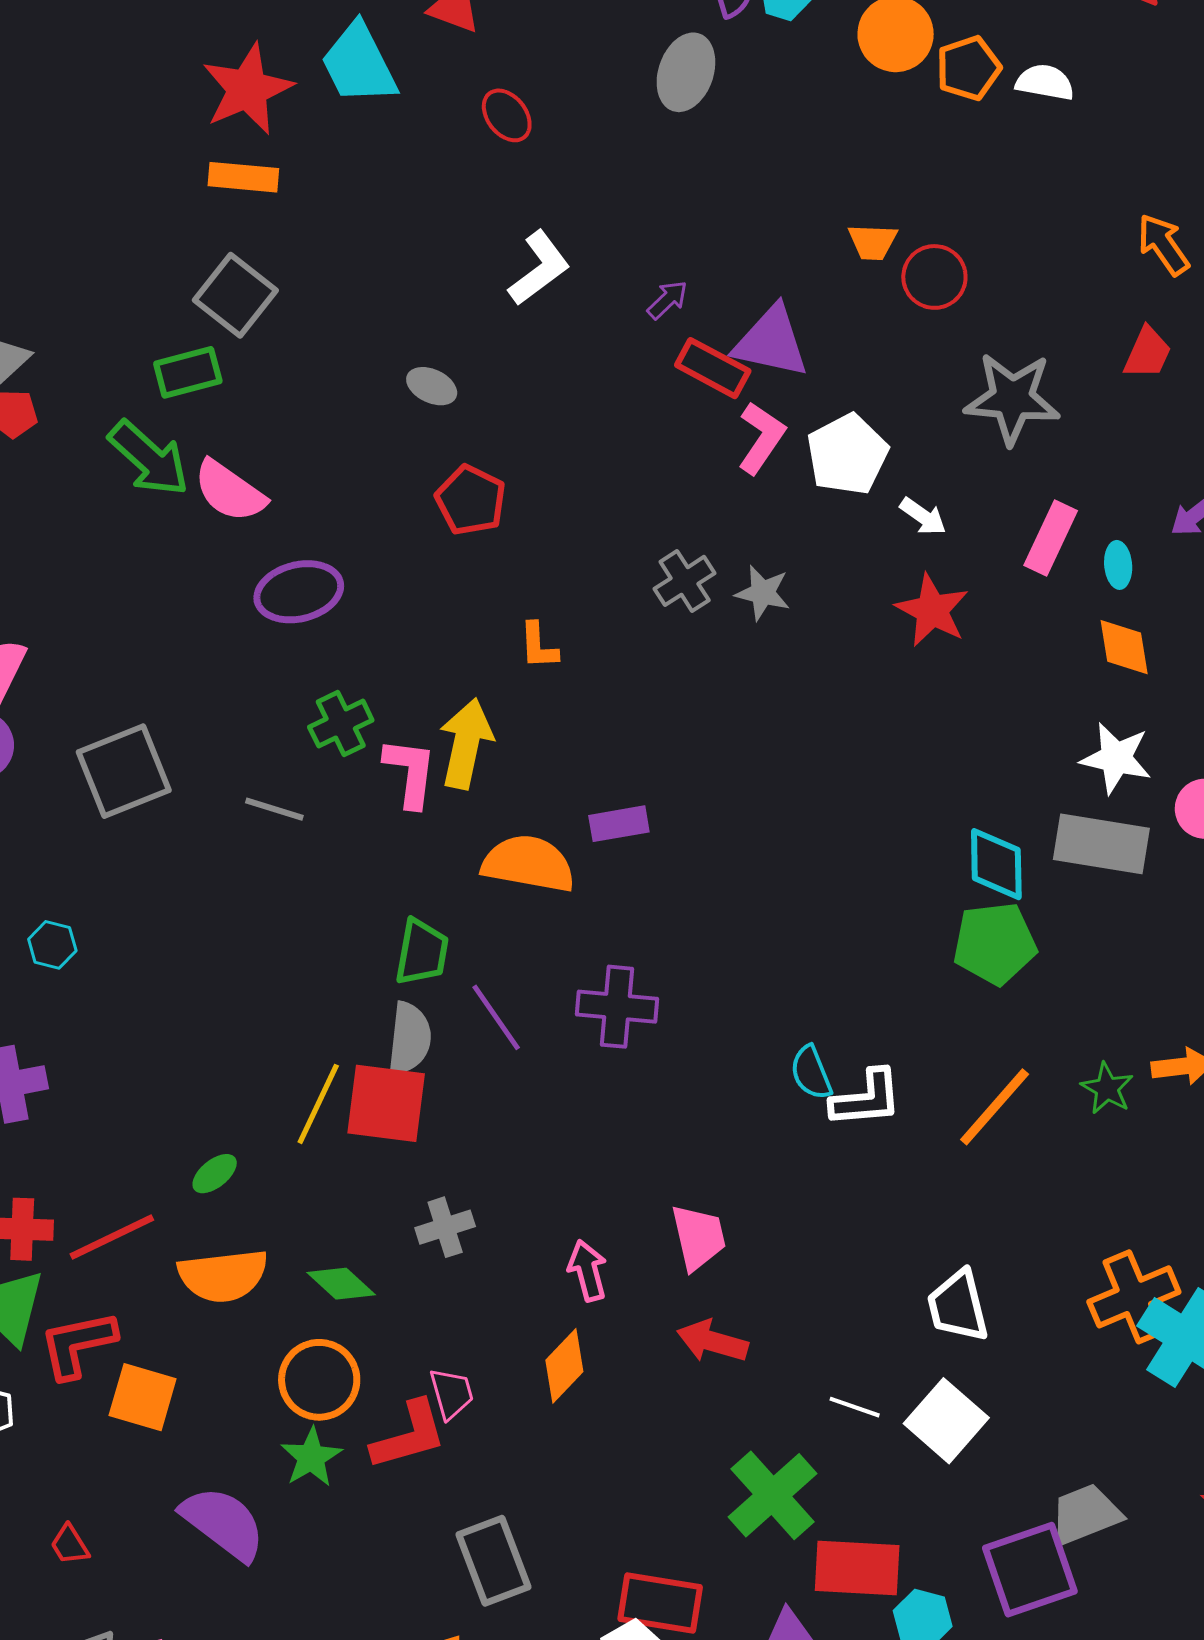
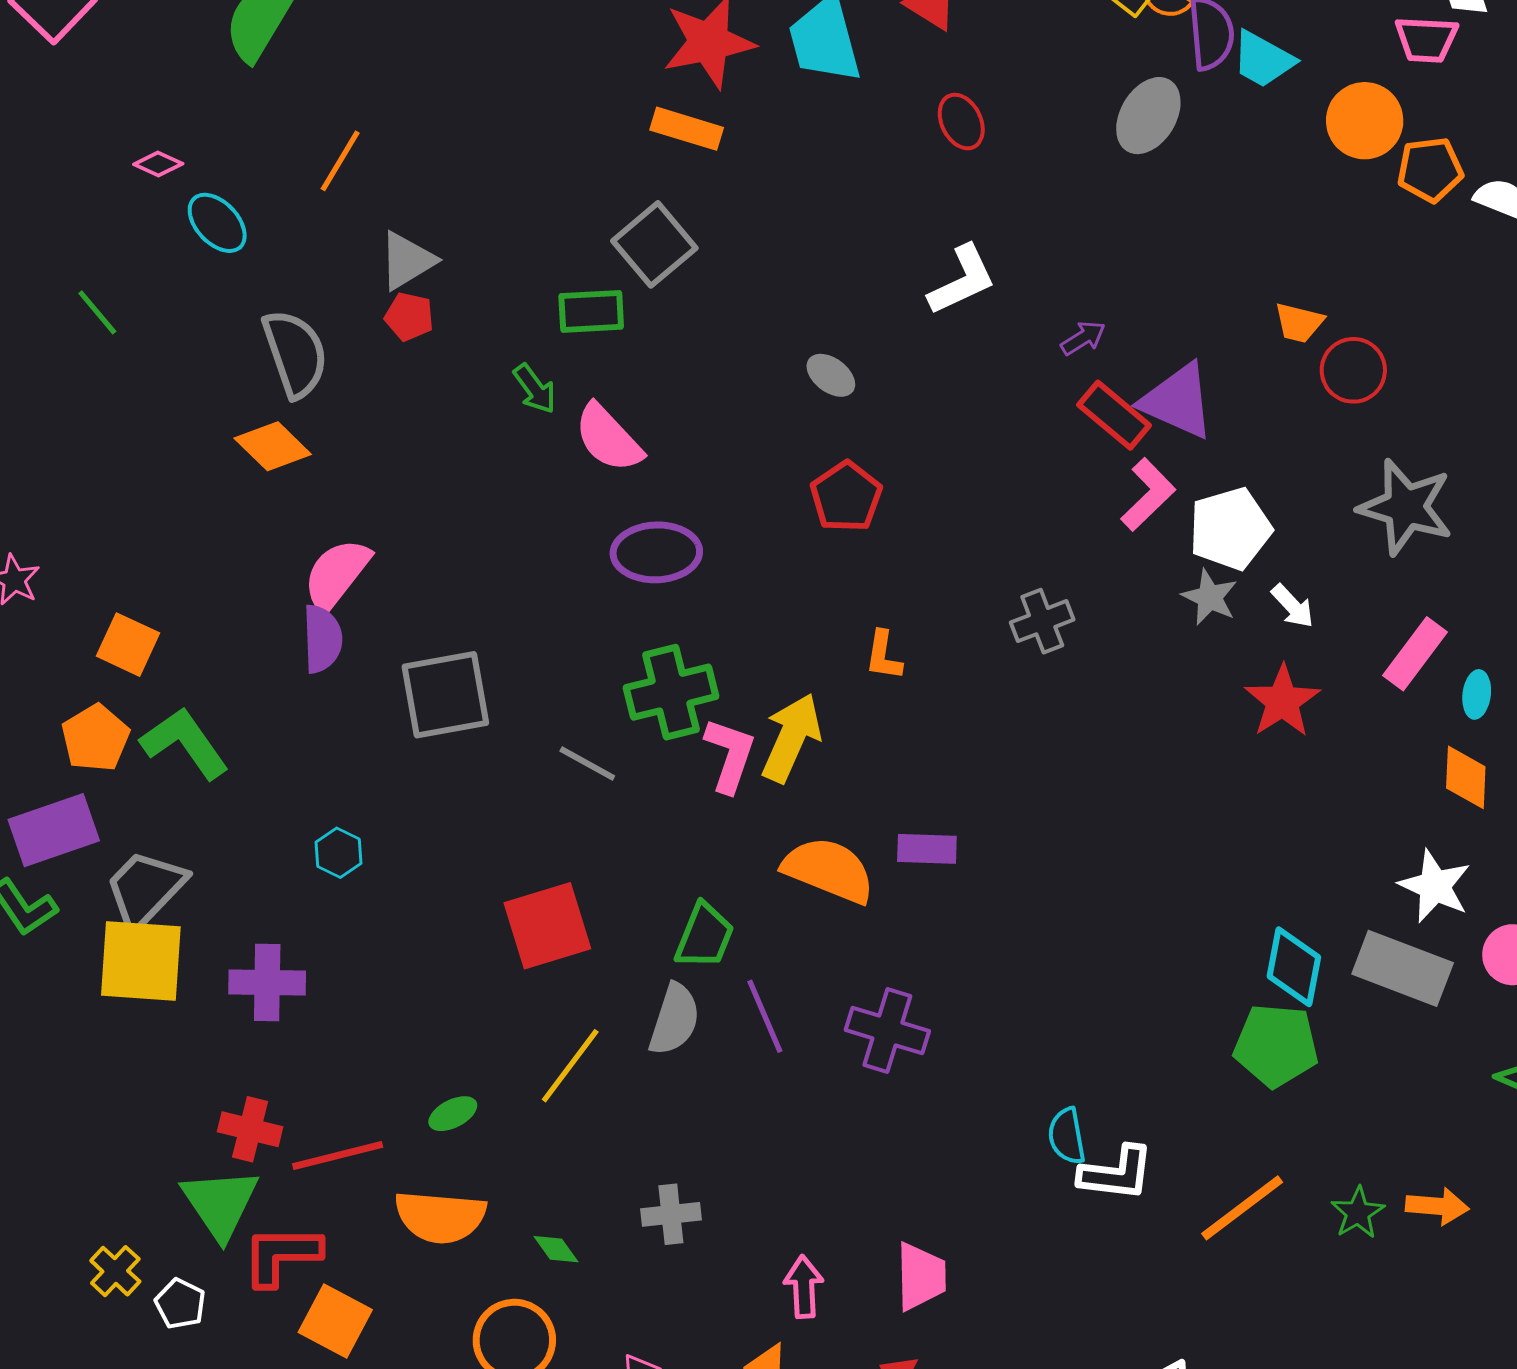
green arrow: (149, 458) -> (535, 389), size x0.6
gray star: (763, 593) -> (1210, 597), moved
green cross: (341, 724) -> (671, 692), size x1.4
red square: (386, 1103) -> (547, 926), moved, turned -36
green diamond: (341, 1284) -> (556, 1249), size x0.7

